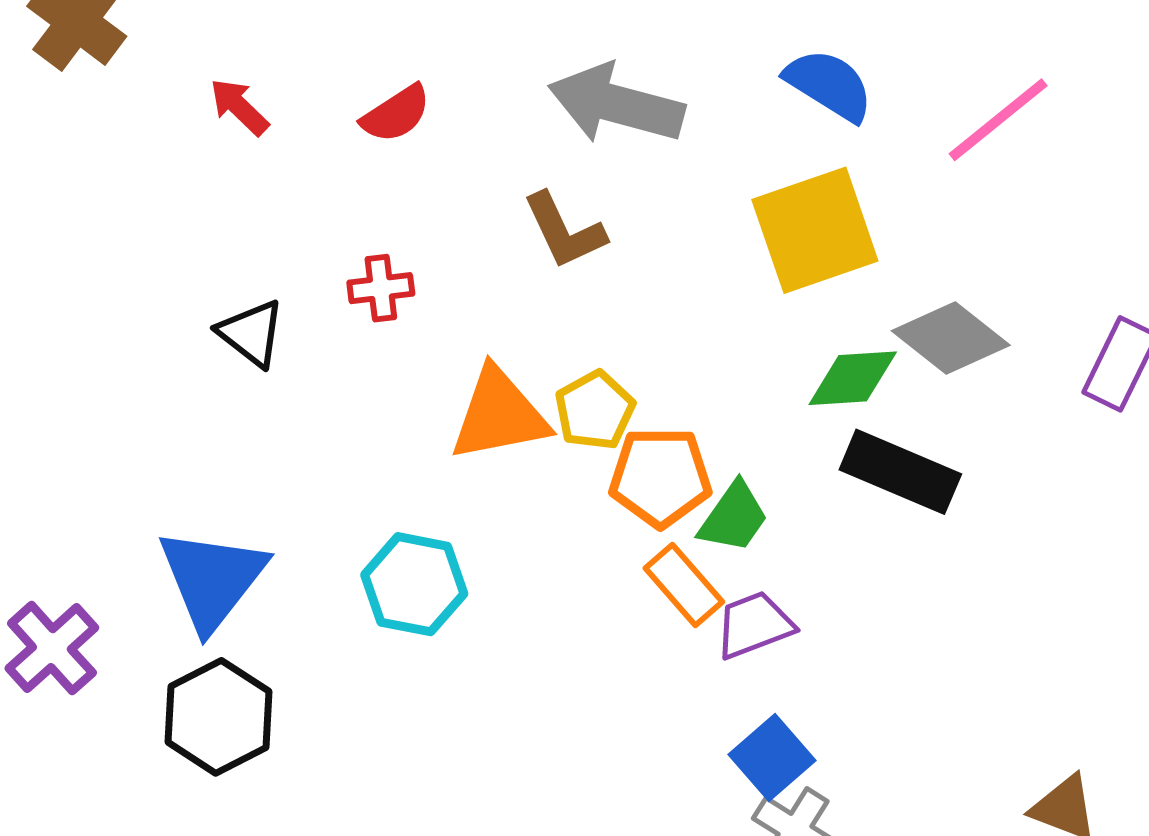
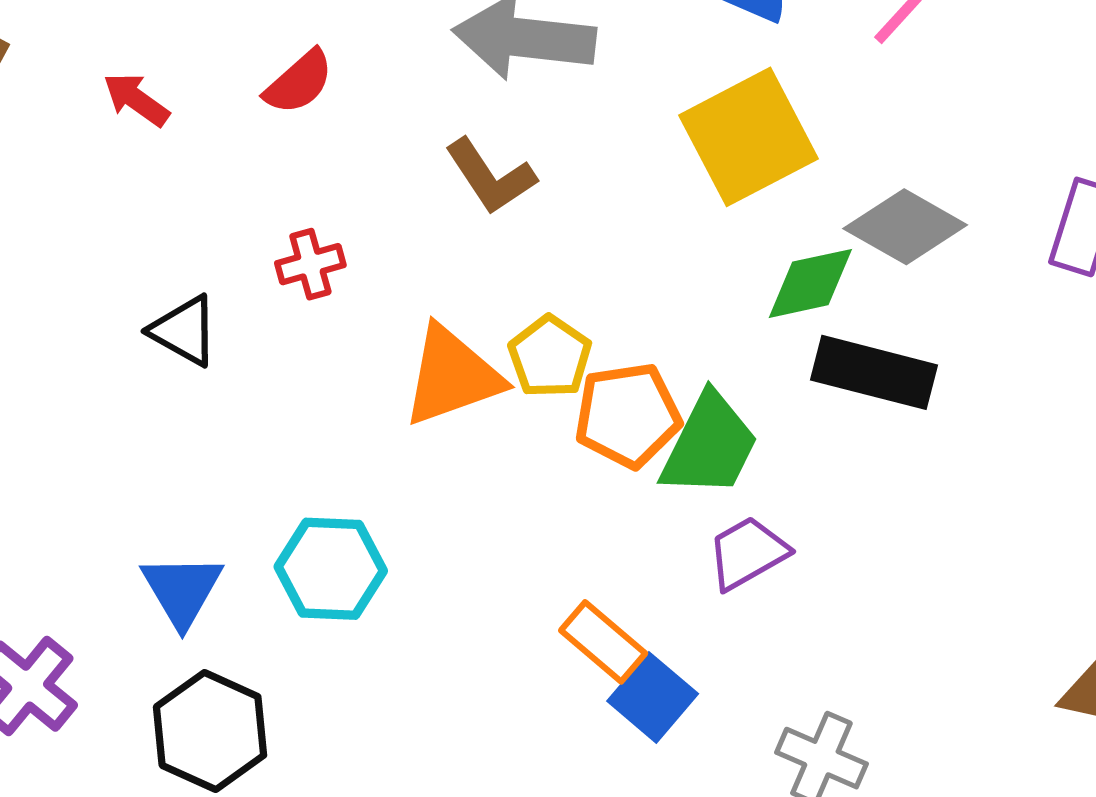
green trapezoid: (734, 517) -> (710, 445), size x1.4
blue triangle: (212, 579) -> (182, 590), size x0.7
cyan hexagon: (414, 584) -> (331, 569), moved
orange rectangle: (684, 585) -> (603, 642), moved
blue square: (772, 758) -> (653, 697), moved

